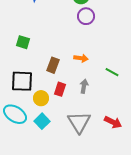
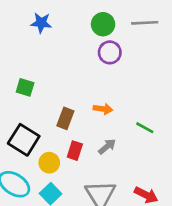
black square: (22, 81) -> (24, 140), turned 30
gray arrow: (84, 86) -> (107, 147), turned 40

